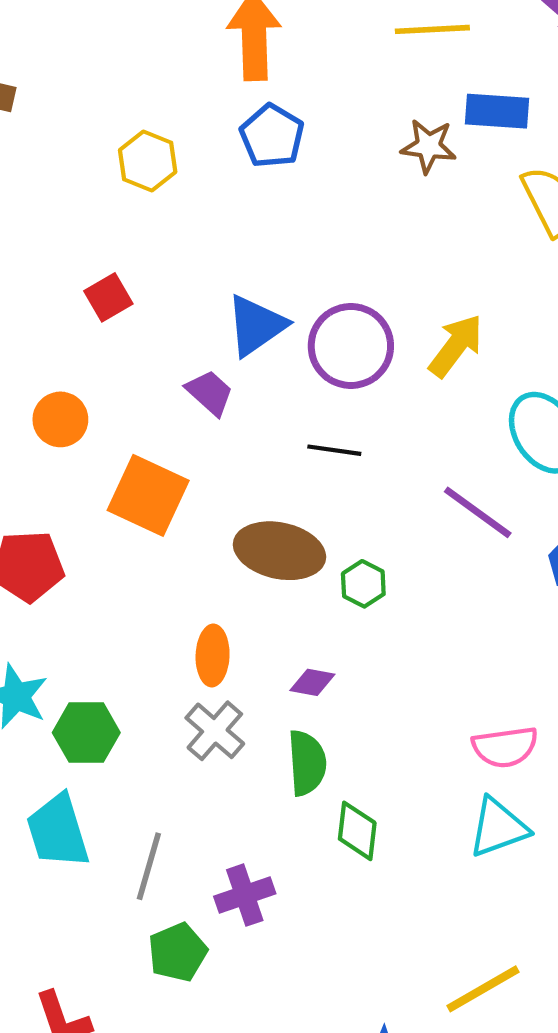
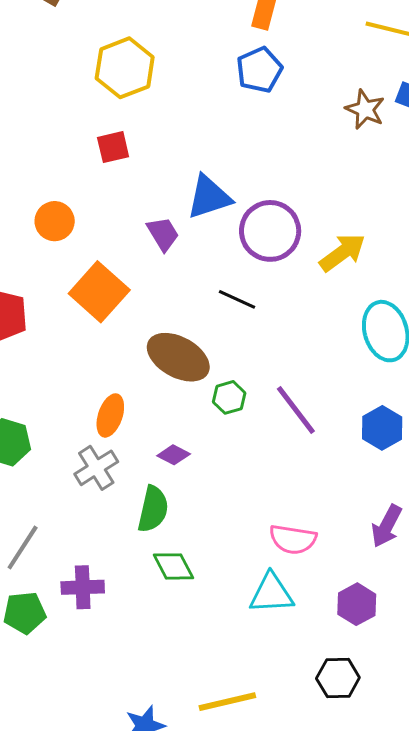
yellow hexagon: (148, 161) -> (125, 68), moved, size x1.4
purple line: (478, 512) -> (296, 410), moved
green diamond: (357, 831) -> (174, 566), turned -51

